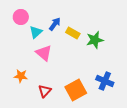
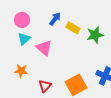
pink circle: (21, 17) -> (22, 20), moved
cyan triangle: (36, 32) -> (24, 39), moved

